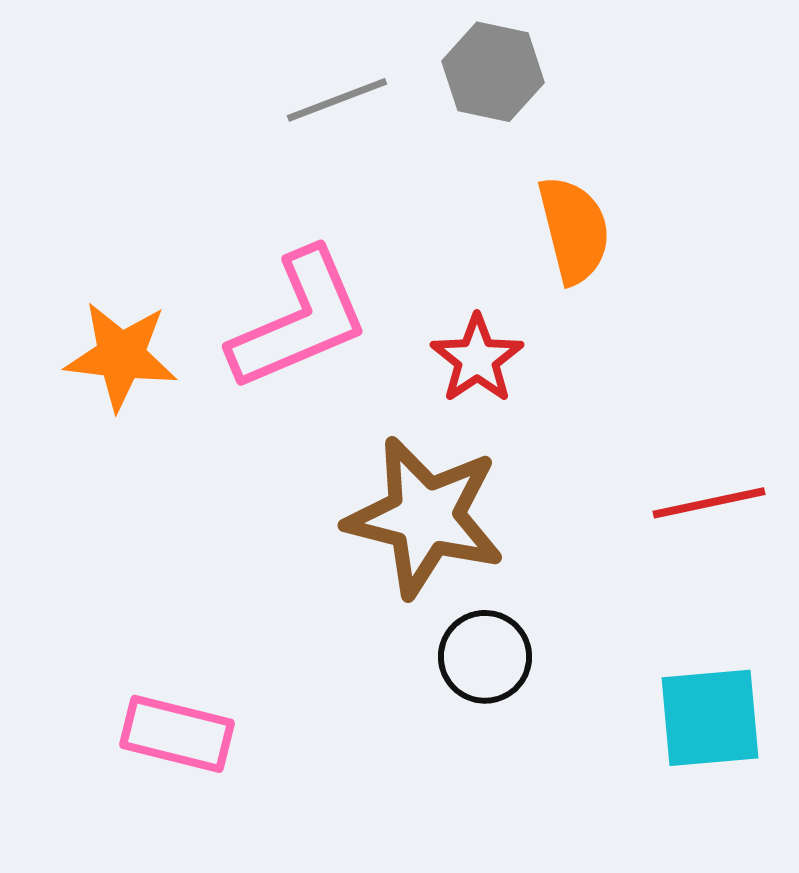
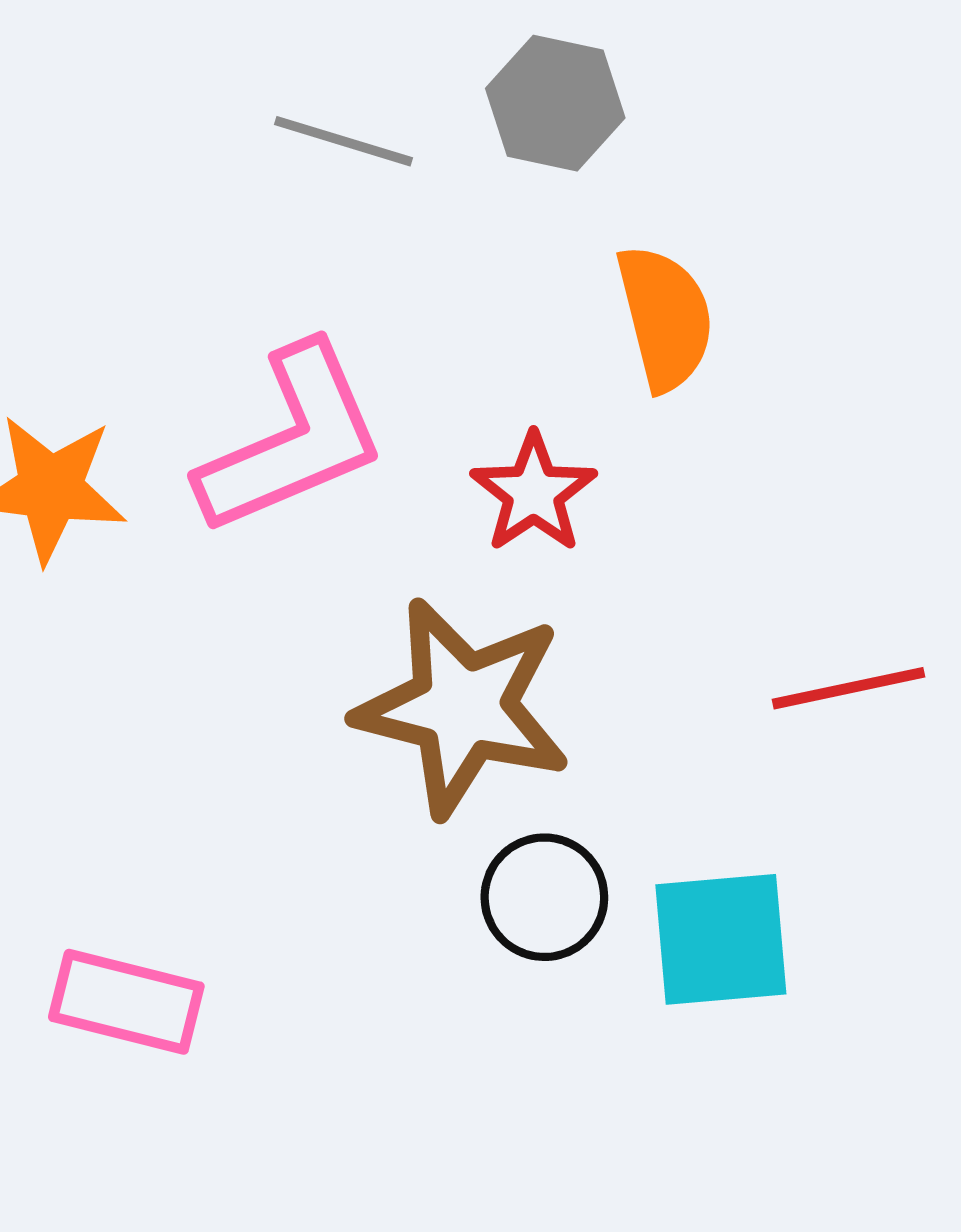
gray line: (337, 100) -> (343, 141), turned 38
cyan square: (710, 718) -> (721, 939), moved

